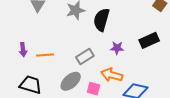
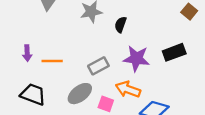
black semicircle: (101, 20) -> (120, 25), size x0.6
purple star: (117, 48) -> (136, 59), size x1.6

